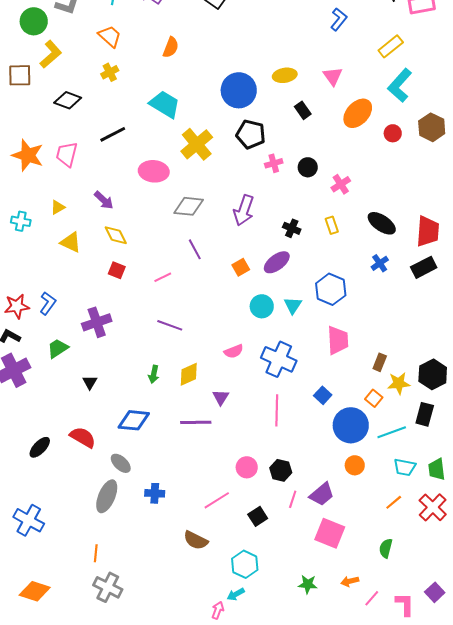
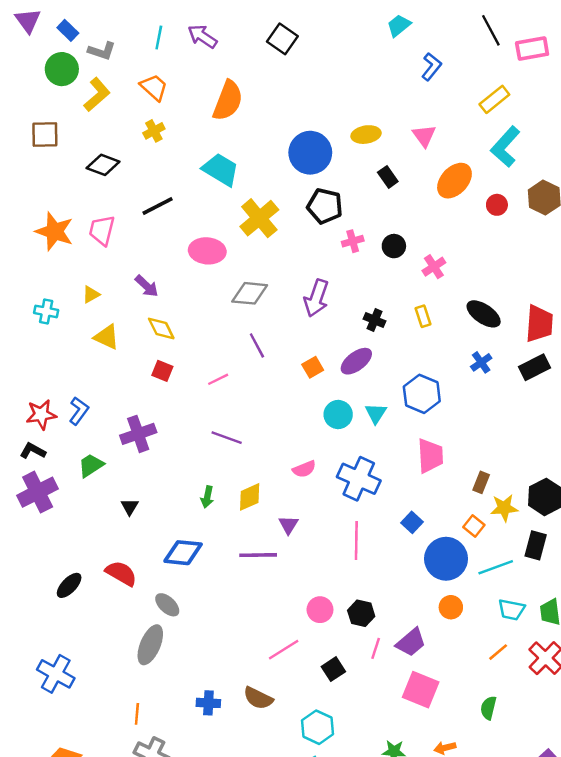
orange semicircle: (171, 47) -> (228, 101), size x1.6
yellow L-shape: (51, 54) -> (97, 95), moved
blue cross: (155, 493) -> (208, 703), moved

